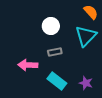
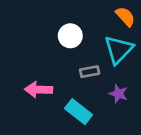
gray rectangle: (55, 52) -> (90, 72), moved
purple star: (86, 83) -> (119, 94), moved

